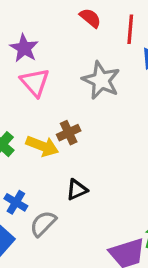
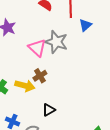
pink triangle: (35, 82) -> (37, 48), moved

